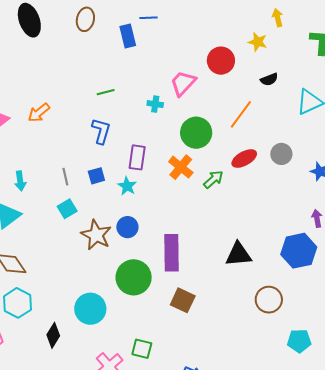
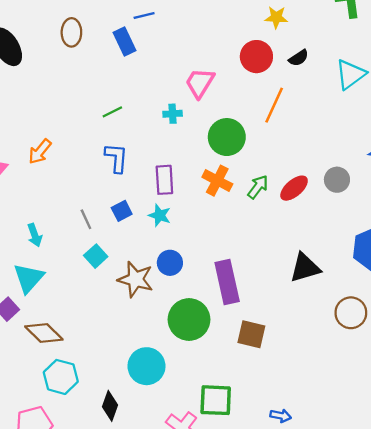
red circle: (221, 61) -> (256, 57), moved
gray circle: (281, 154) -> (337, 180), moved
red ellipse: (244, 159) -> (294, 188), moved
green square: (142, 349) -> (216, 400), size x1.4

